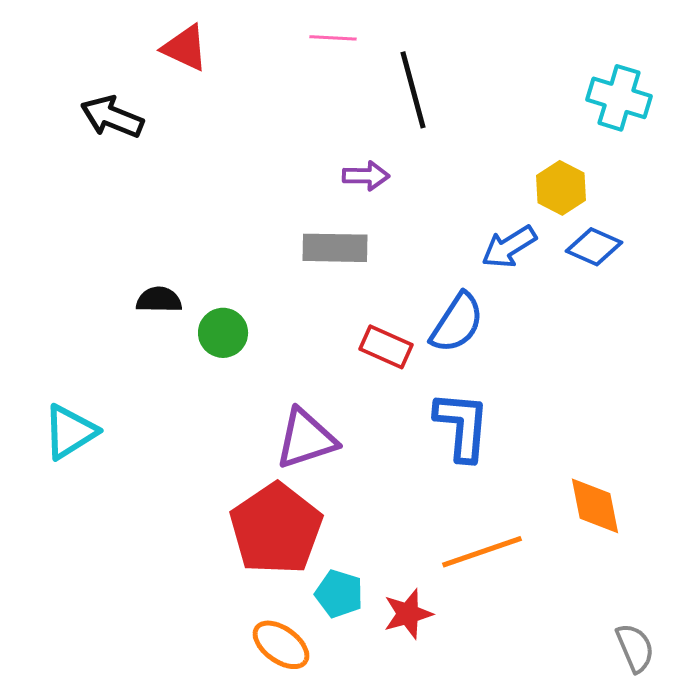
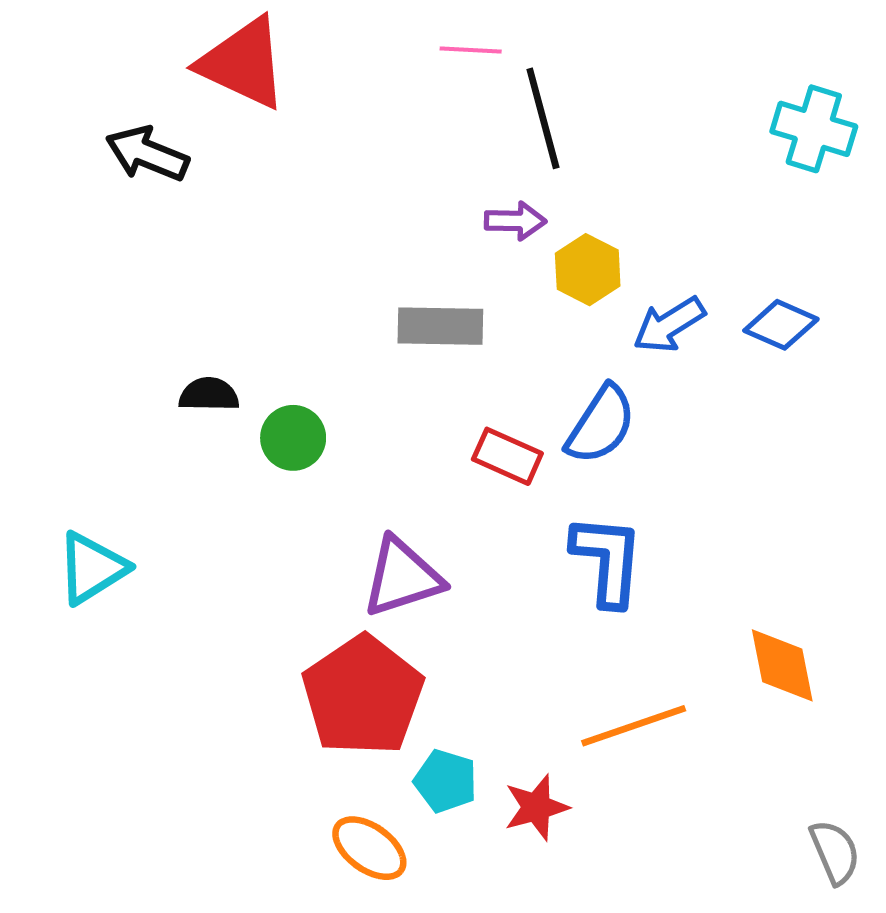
pink line: (333, 38) -> (471, 50), moved
red triangle: (185, 48) -> (243, 63), size x1.5
purple arrow: (366, 176) -> (515, 221), moved
yellow hexagon: (561, 188) -> (588, 270), moved

